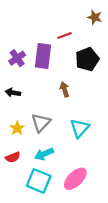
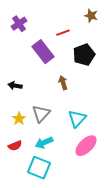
purple rectangle: (43, 56) -> (43, 52), turned -45
purple cross: (17, 58) -> (19, 24), moved
pink ellipse: (75, 179) -> (86, 146), moved

